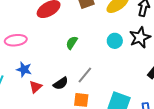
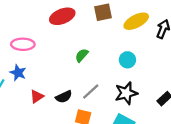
black star: (140, 37) -> (126, 93), moved
blue star: (24, 69) -> (18, 73), moved

